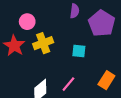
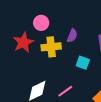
purple semicircle: (75, 11) -> (72, 36), moved

